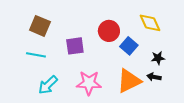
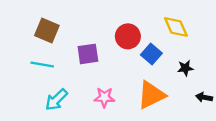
black arrow: (154, 77) -> (204, 97), moved
pink star: (89, 83) -> (104, 97), size x0.7

